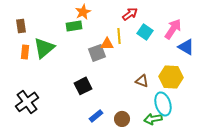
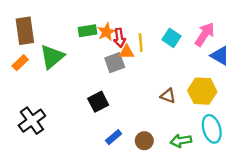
orange star: (83, 12) -> (106, 32), moved
red arrow: (130, 14) -> (119, 38), moved, turned 119
brown rectangle: (21, 26) -> (25, 31), size x1.6
orange rectangle: (25, 52) -> (20, 63), moved, turned 40
cyan ellipse: (163, 104) -> (212, 129), moved

